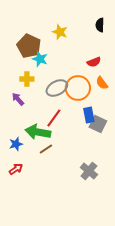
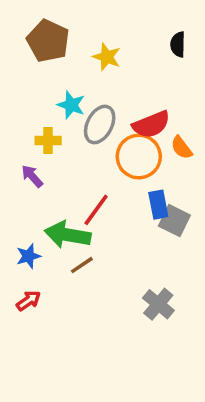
brown pentagon: (29, 46) -> (48, 41), moved
red semicircle: (94, 62) -> (151, 124), moved, size x1.5
gray ellipse: (57, 88) -> (100, 124), moved, turned -35

